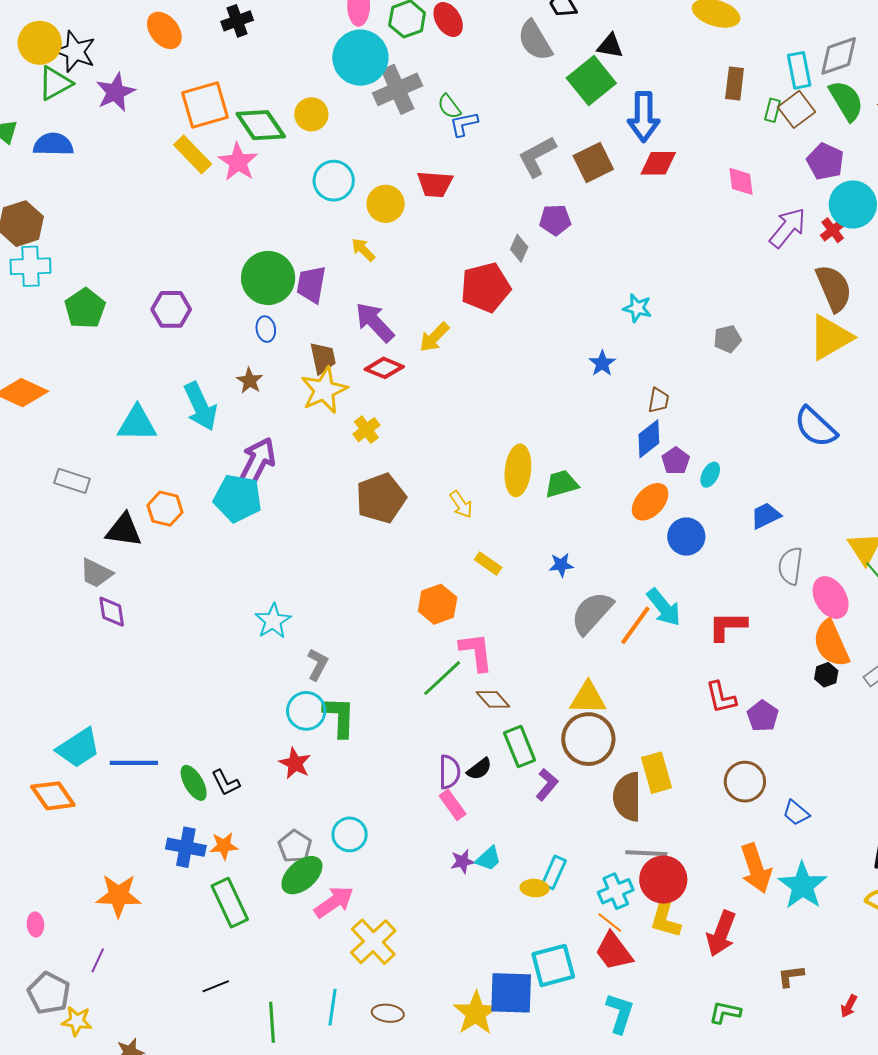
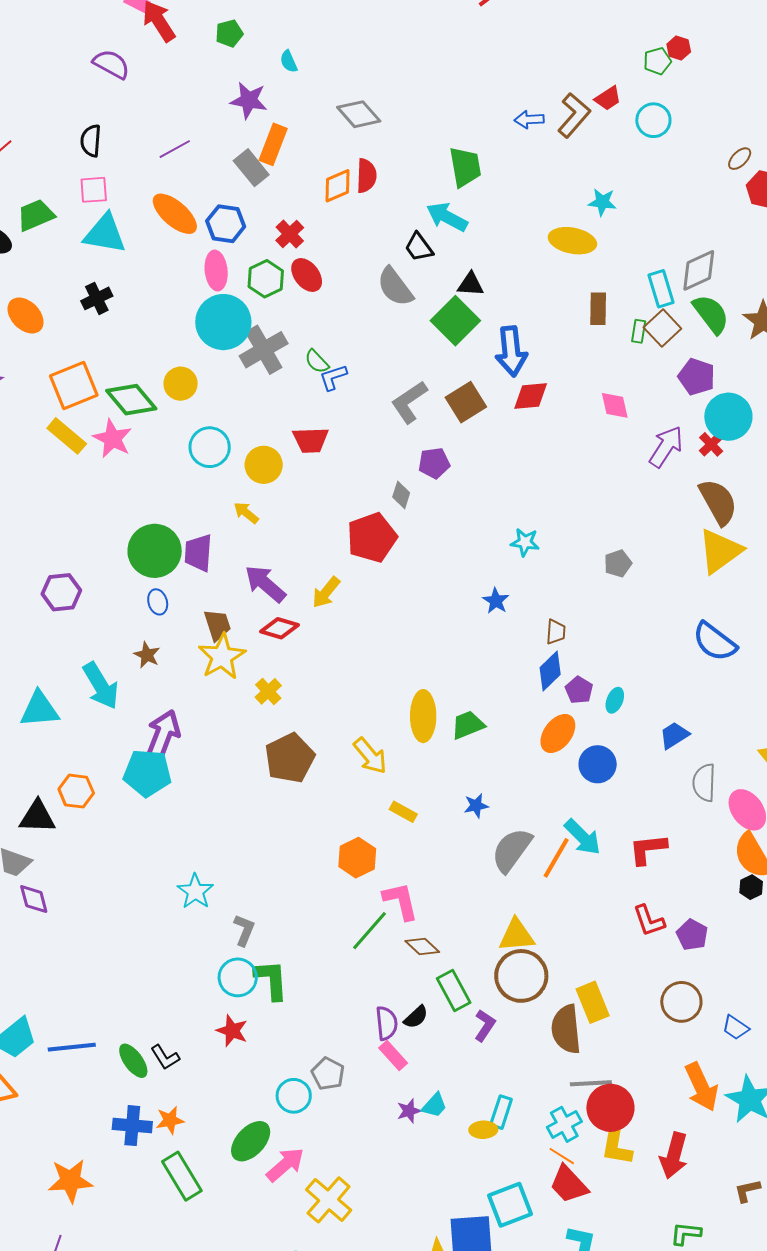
yellow arrow: (461, 504) -> (370, 756), size x1.4
gray pentagon: (295, 846) -> (328, 1074), moved

